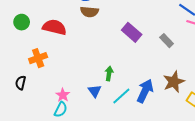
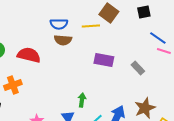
purple rectangle: (132, 32) -> (104, 60), turned -30

